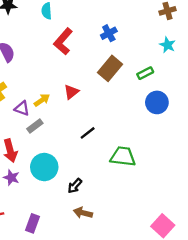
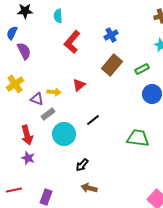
yellow arrow: (42, 100) -> (54, 92), turned 40
green trapezoid: (123, 156) -> (138, 138), moved
cyan circle: (44, 167) -> (64, 134), moved

